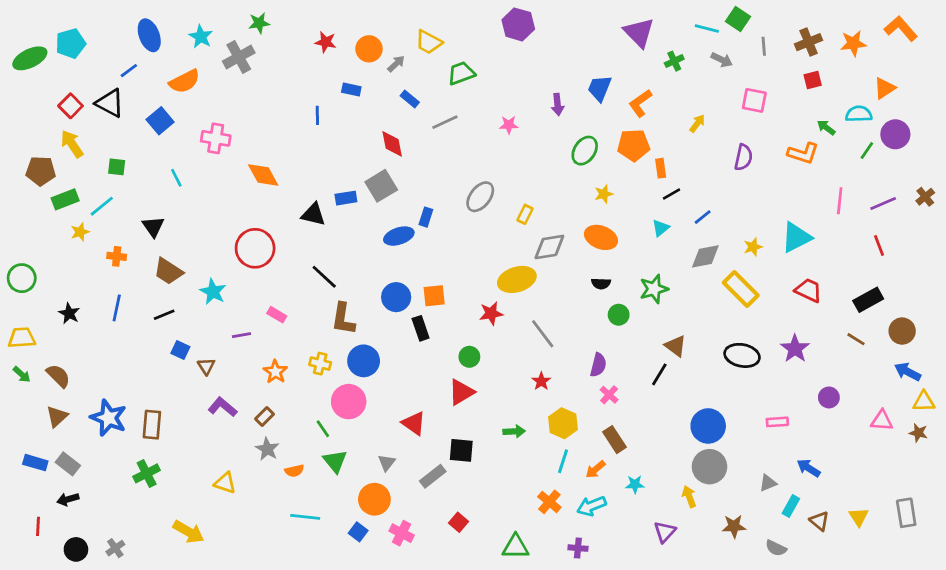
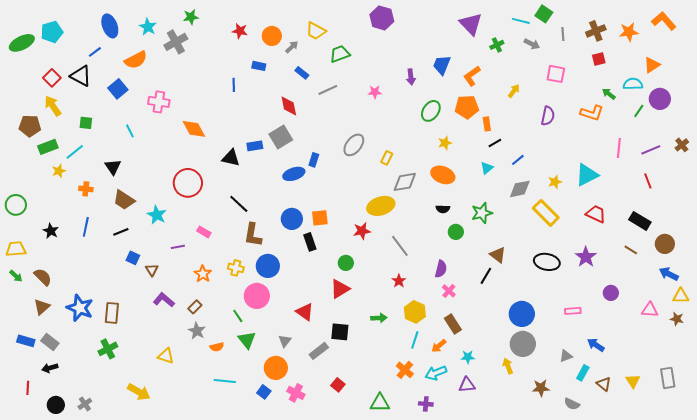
black rectangle: (868, 300) -> (640, 221), turned 60
purple triangle: (665, 532) -> (467, 385), moved, turned 42

